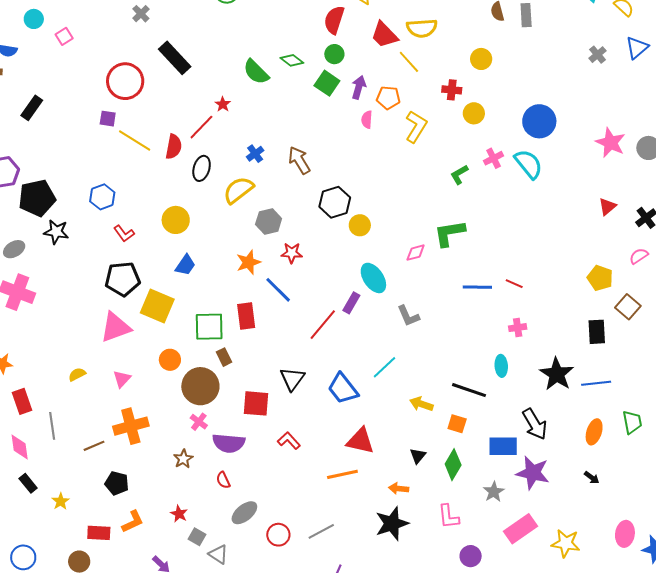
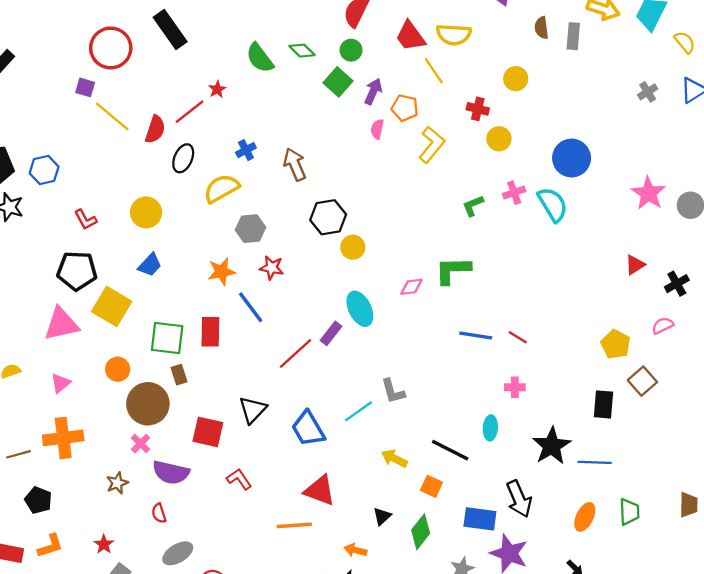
blue hexagon: (102, 197) -> (44, 170), moved
gray L-shape: (408, 316) -> (393, 391), moved

